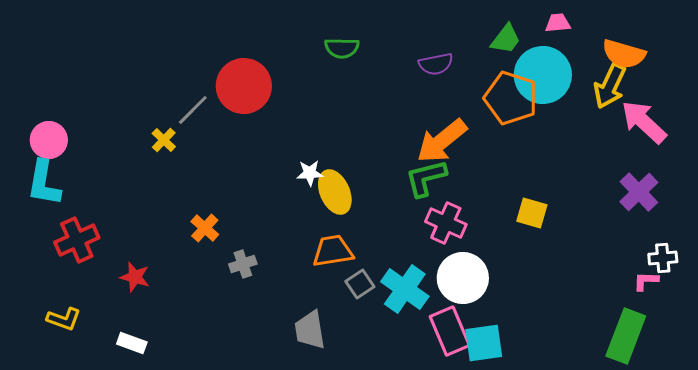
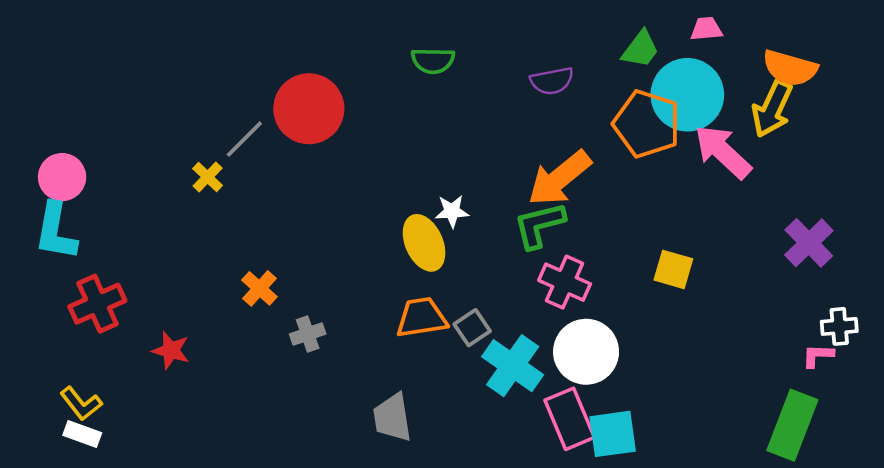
pink arrow: (644, 122) -> (723, 152), moved
white star: (310, 173) -> (452, 211), moved
gray square: (360, 284) -> (472, 328), moved
yellow L-shape: (64, 319) -> (81, 404), turned 32
white rectangle: (132, 343) -> (82, 434), moved

